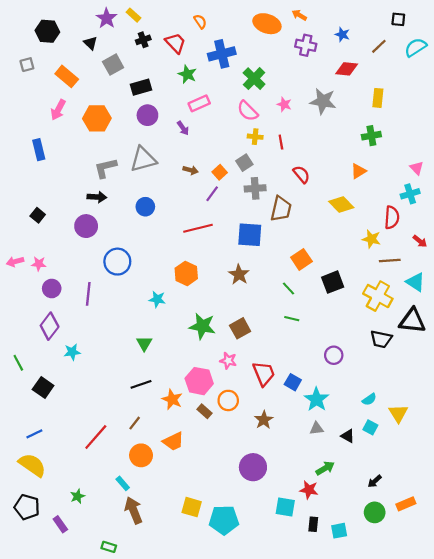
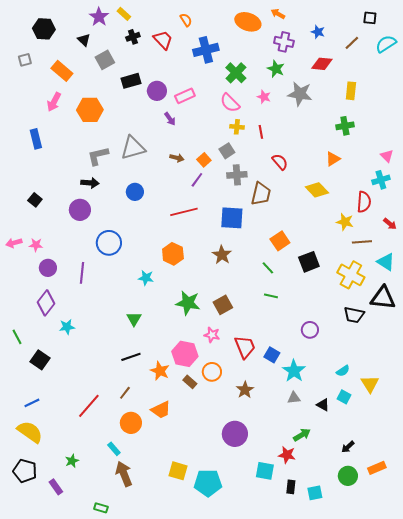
green star: (187, 74) -> (276, 69), moved
purple circle: (147, 115) -> (157, 91), moved

